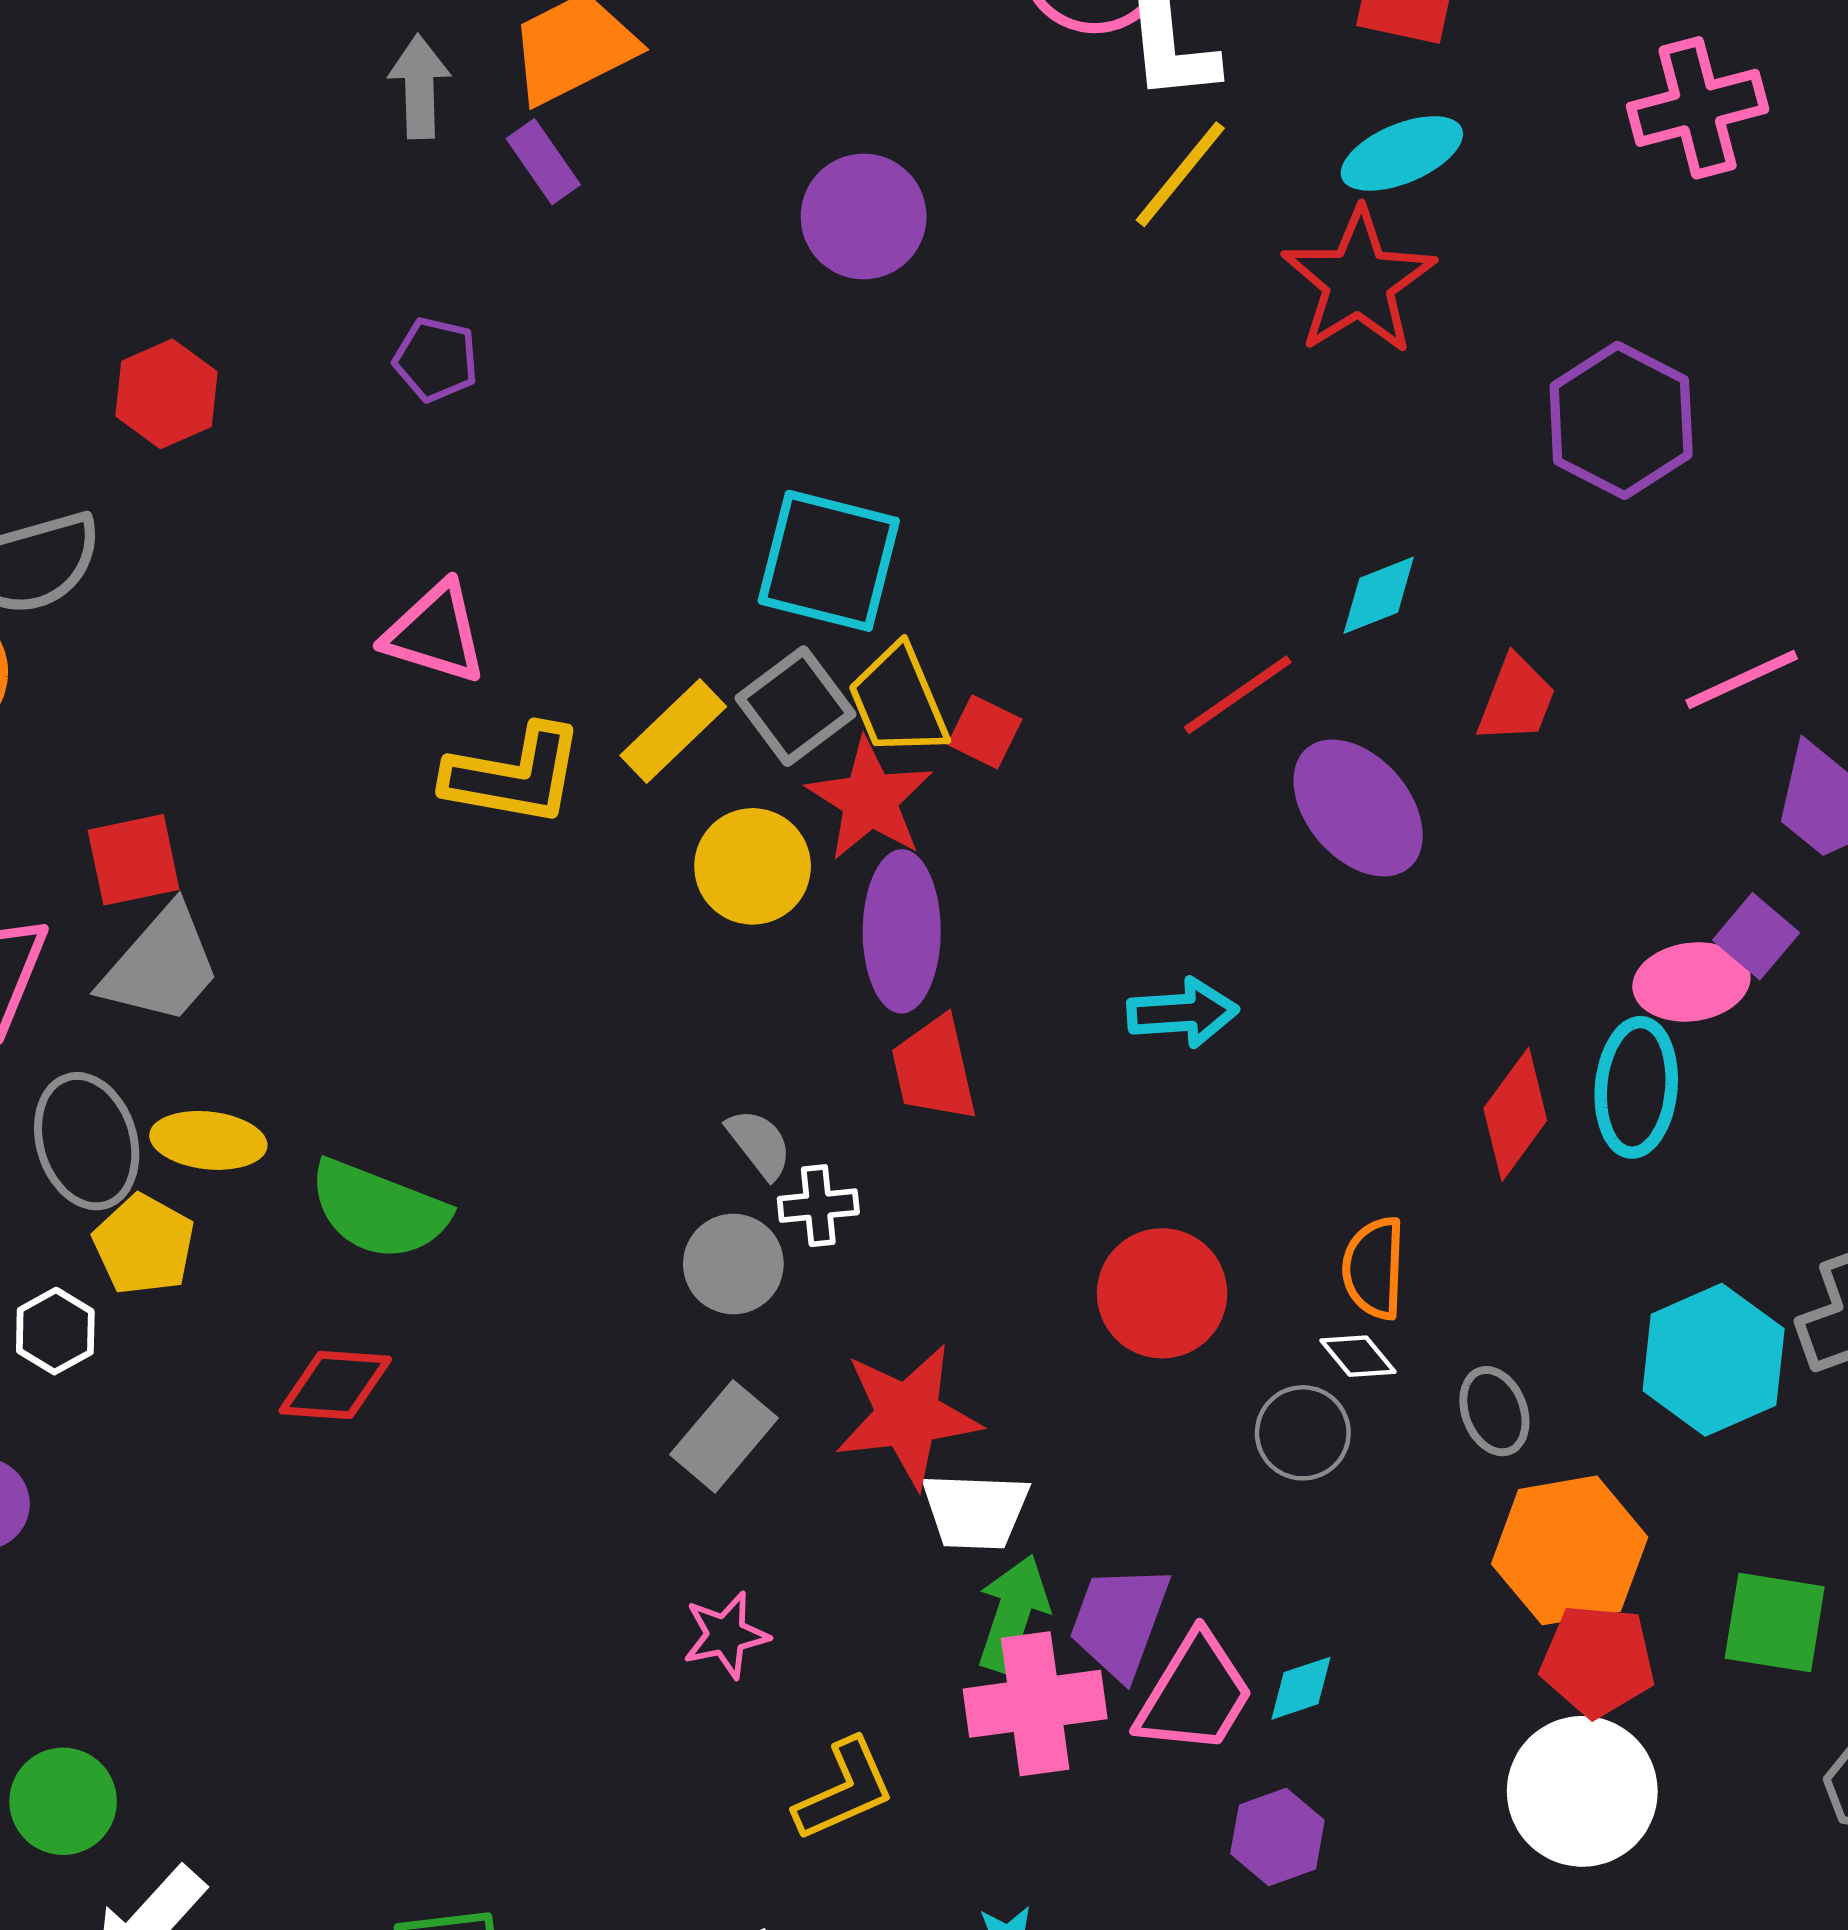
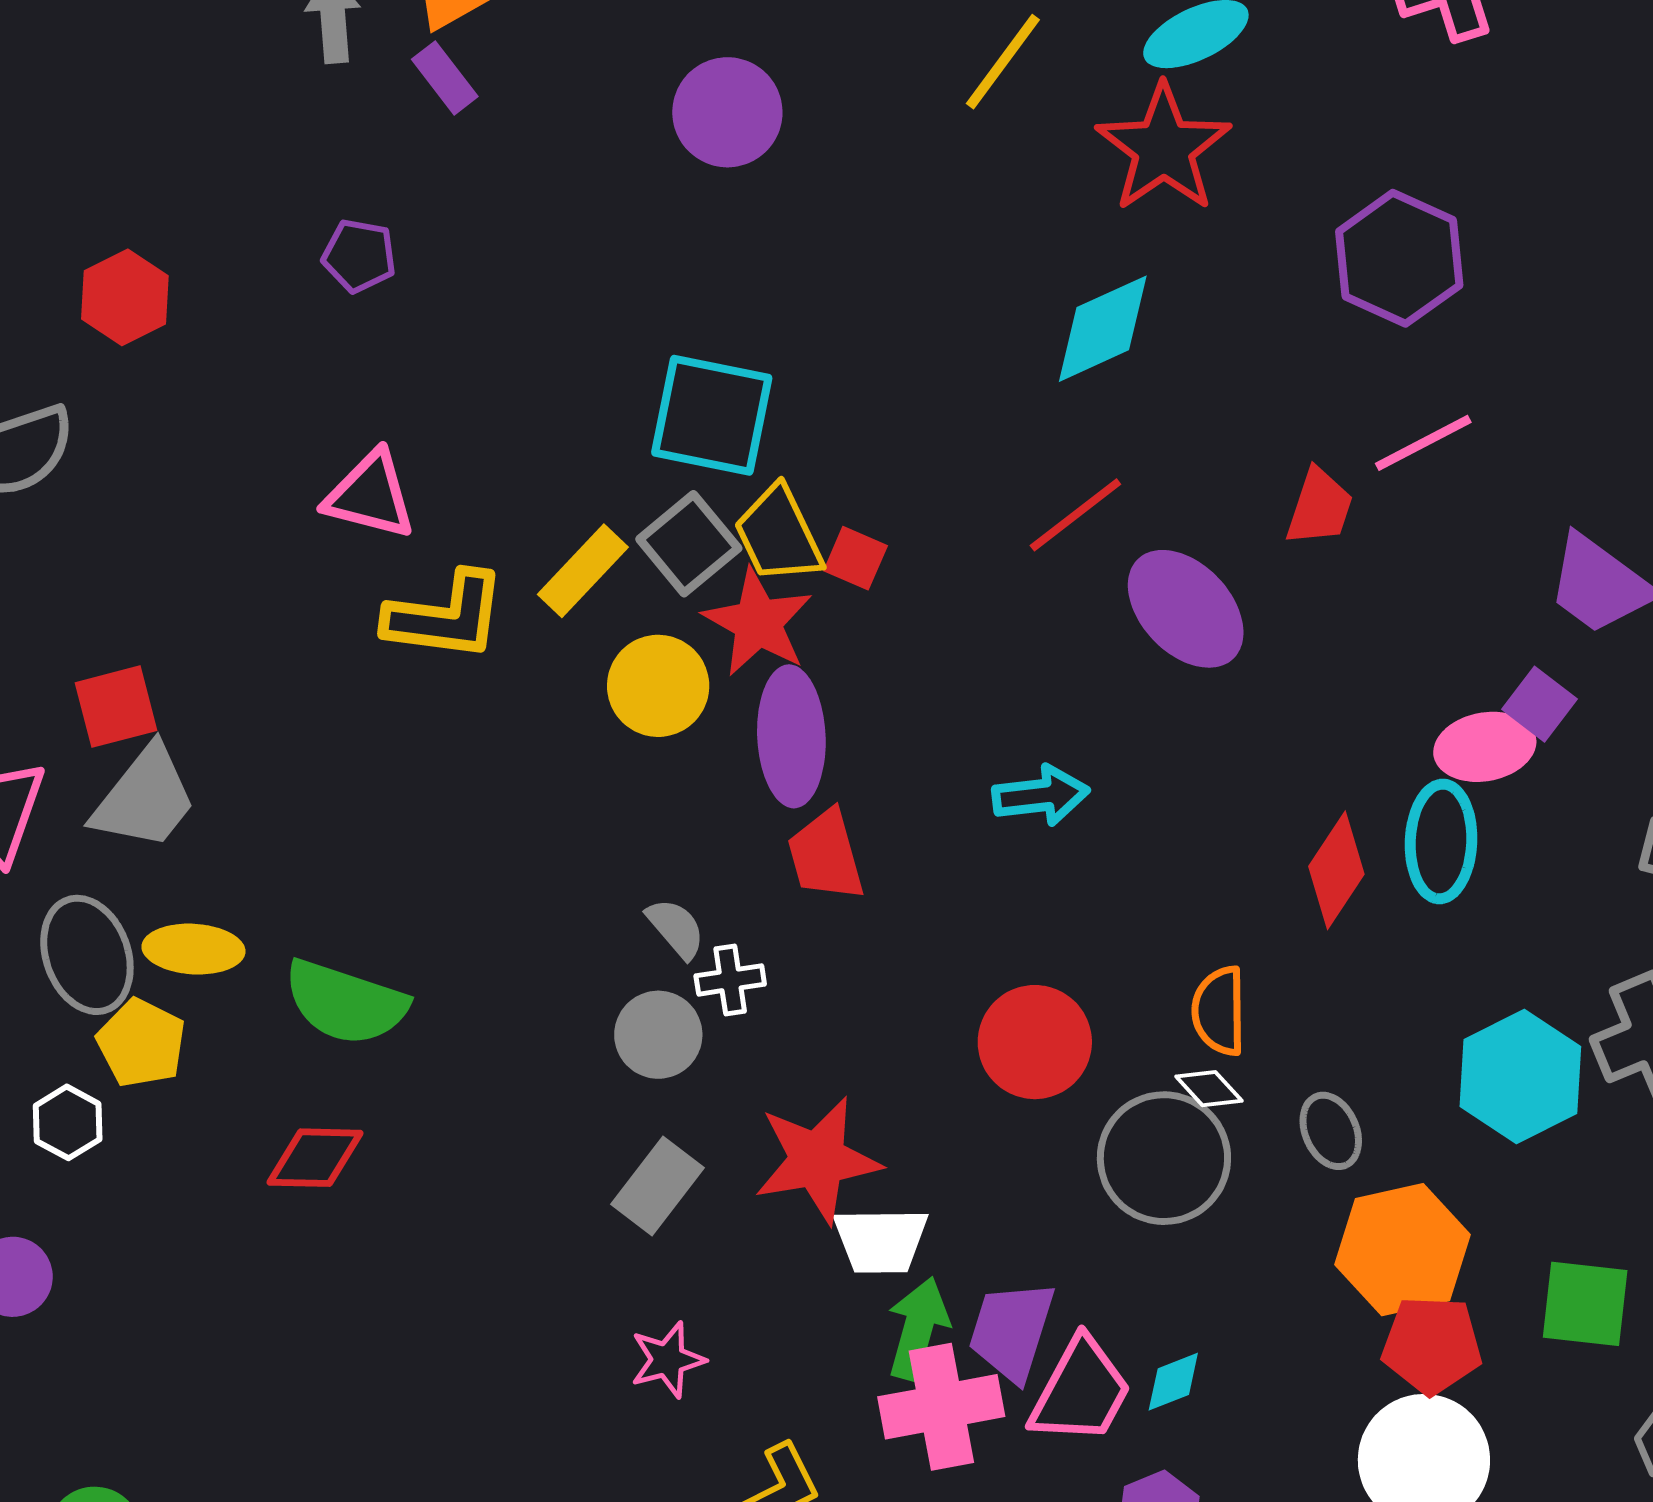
cyan diamond: (1379, 595) -> (1103, 329), moved, size x1.5
pink line: (1742, 680) -> (1423, 443), moved
gray circle: (1303, 1433) -> (1164, 1158), size x1.6

